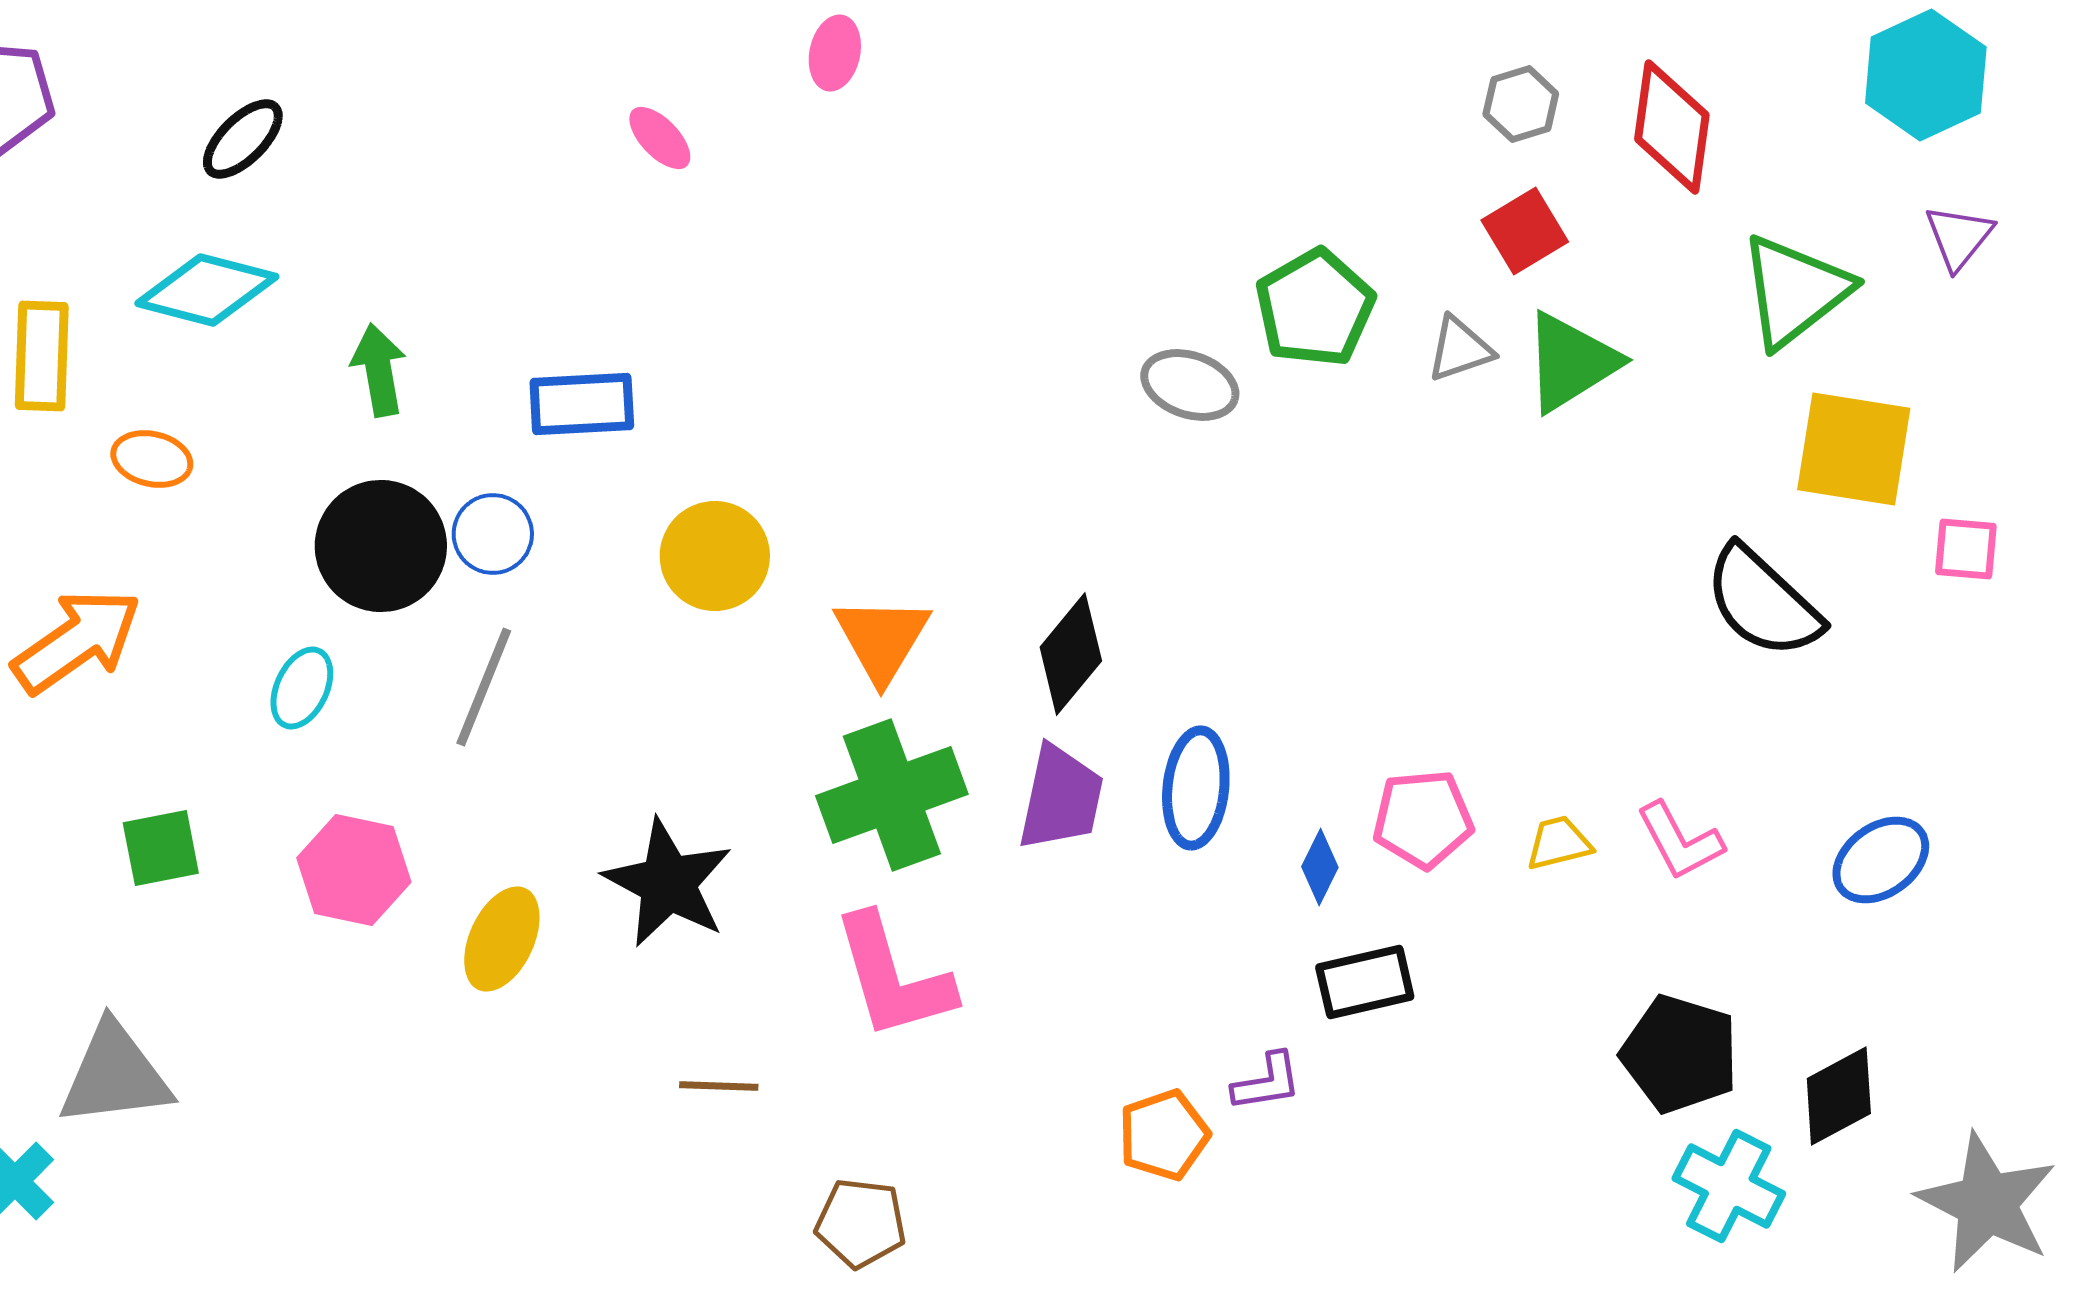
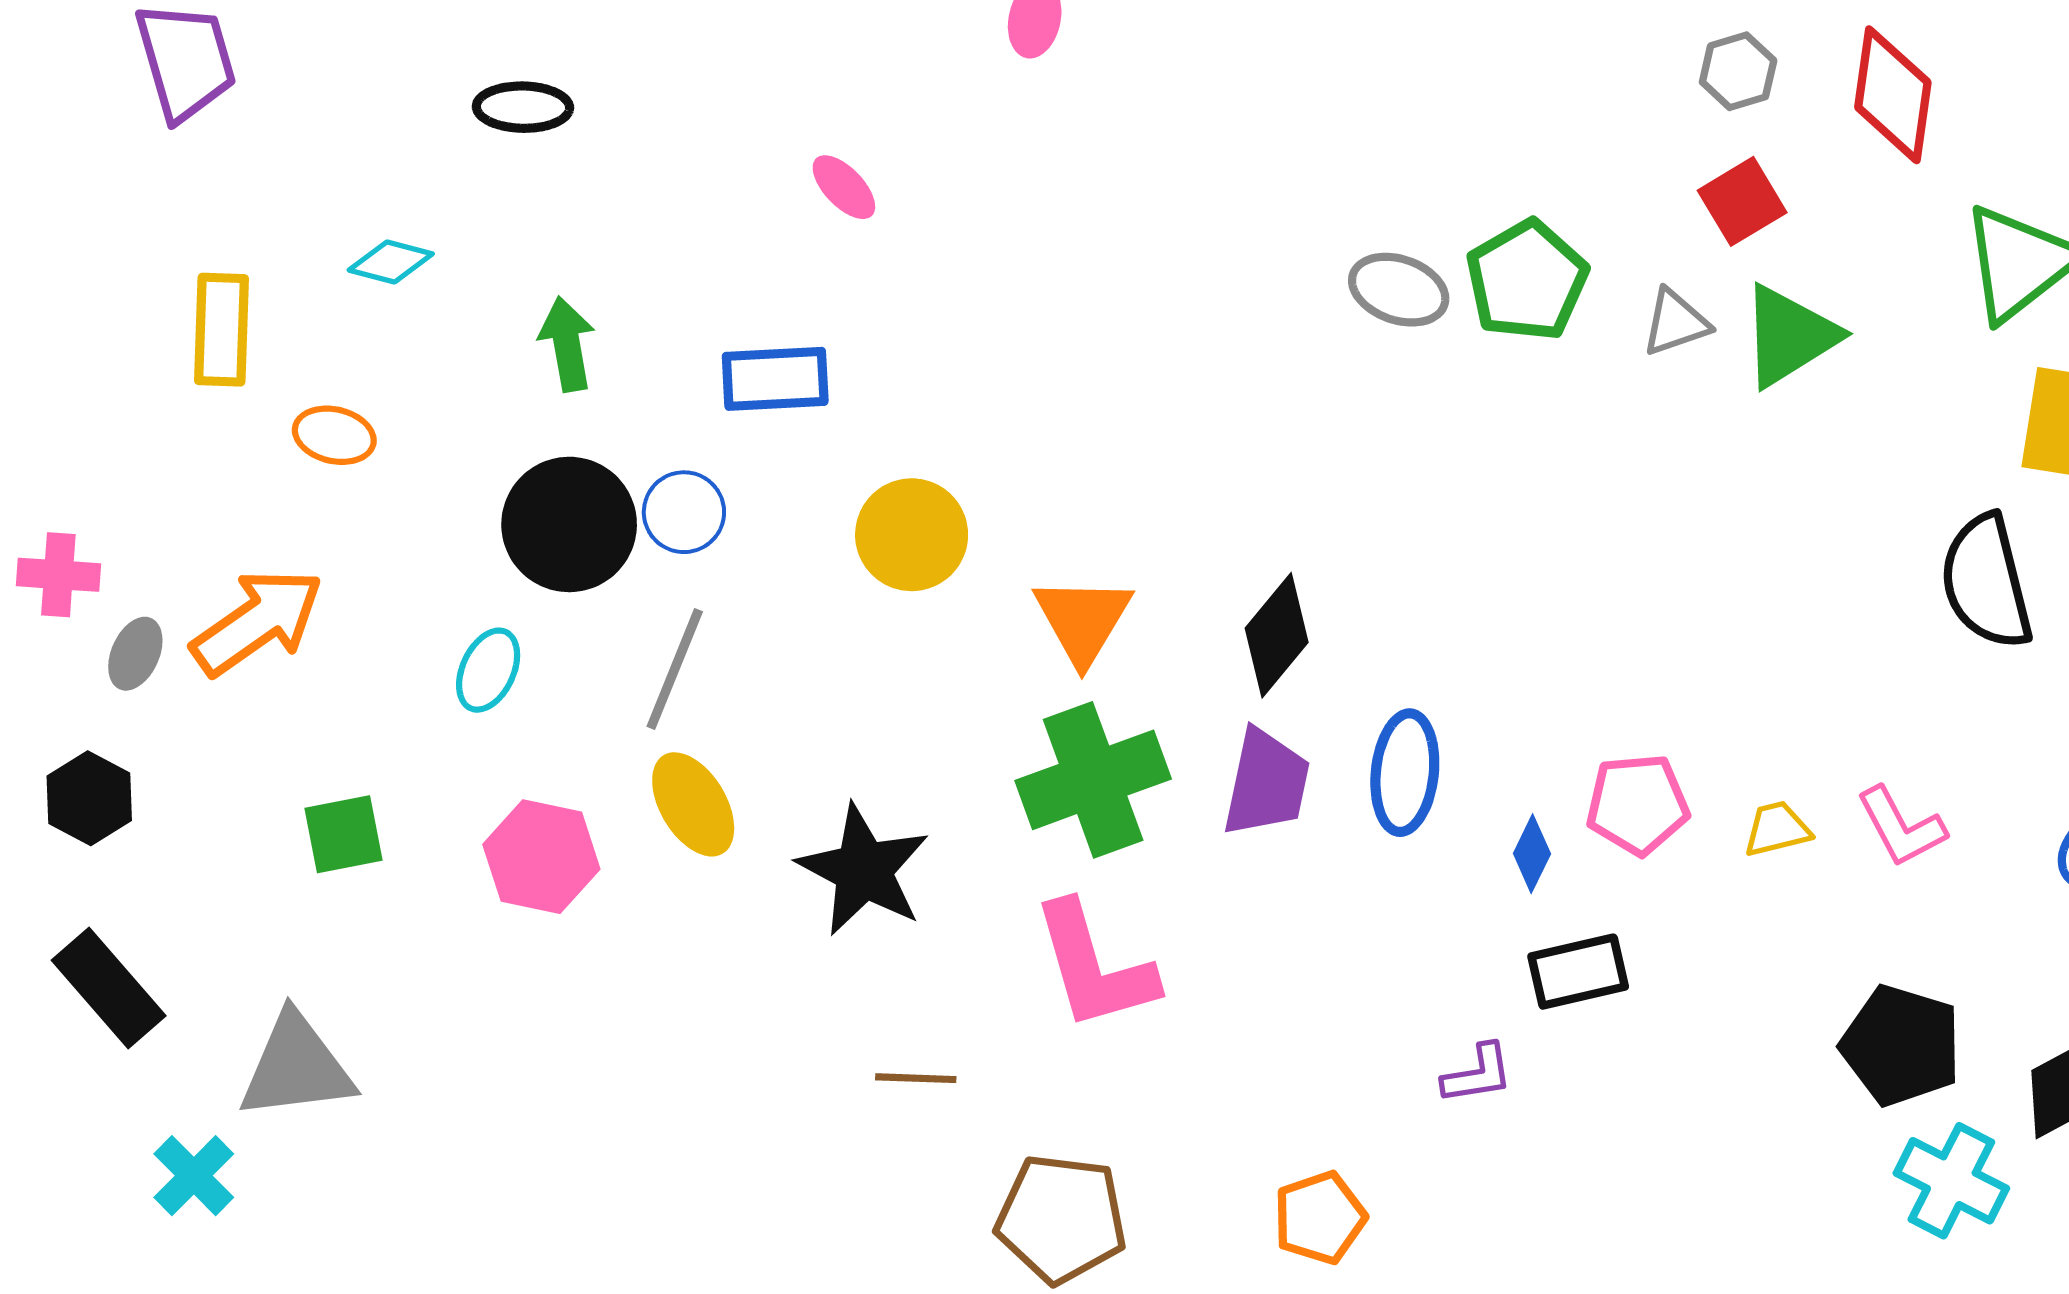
pink ellipse: (660, 138) -> (844, 187), moved
black ellipse: (243, 139) -> (523, 107), moved, turned 46
cyan diamond: (207, 290) -> (391, 262), size x0.6
gray ellipse: (1190, 385) -> (1399, 290), moved
black semicircle: (1763, 602) -> (1986, 582), turned 33
yellow ellipse: (502, 939) -> (693, 804), moved, turned -56
orange pentagon: (1164, 1135) -> (1320, 1218), moved
brown pentagon: (861, 1223) -> (1061, 1219), size x1.4

